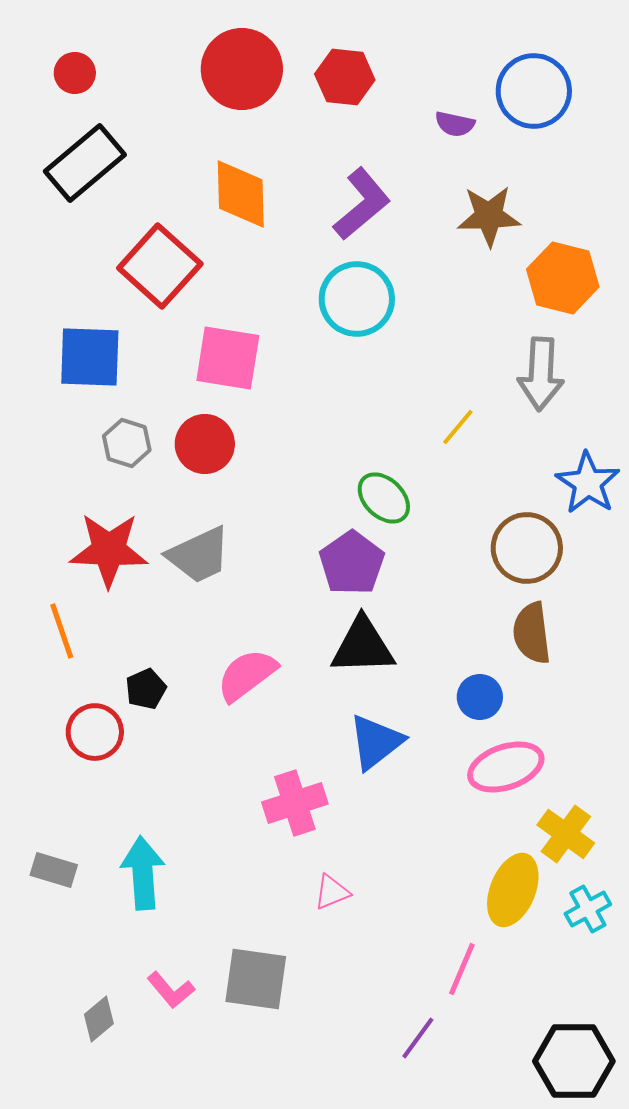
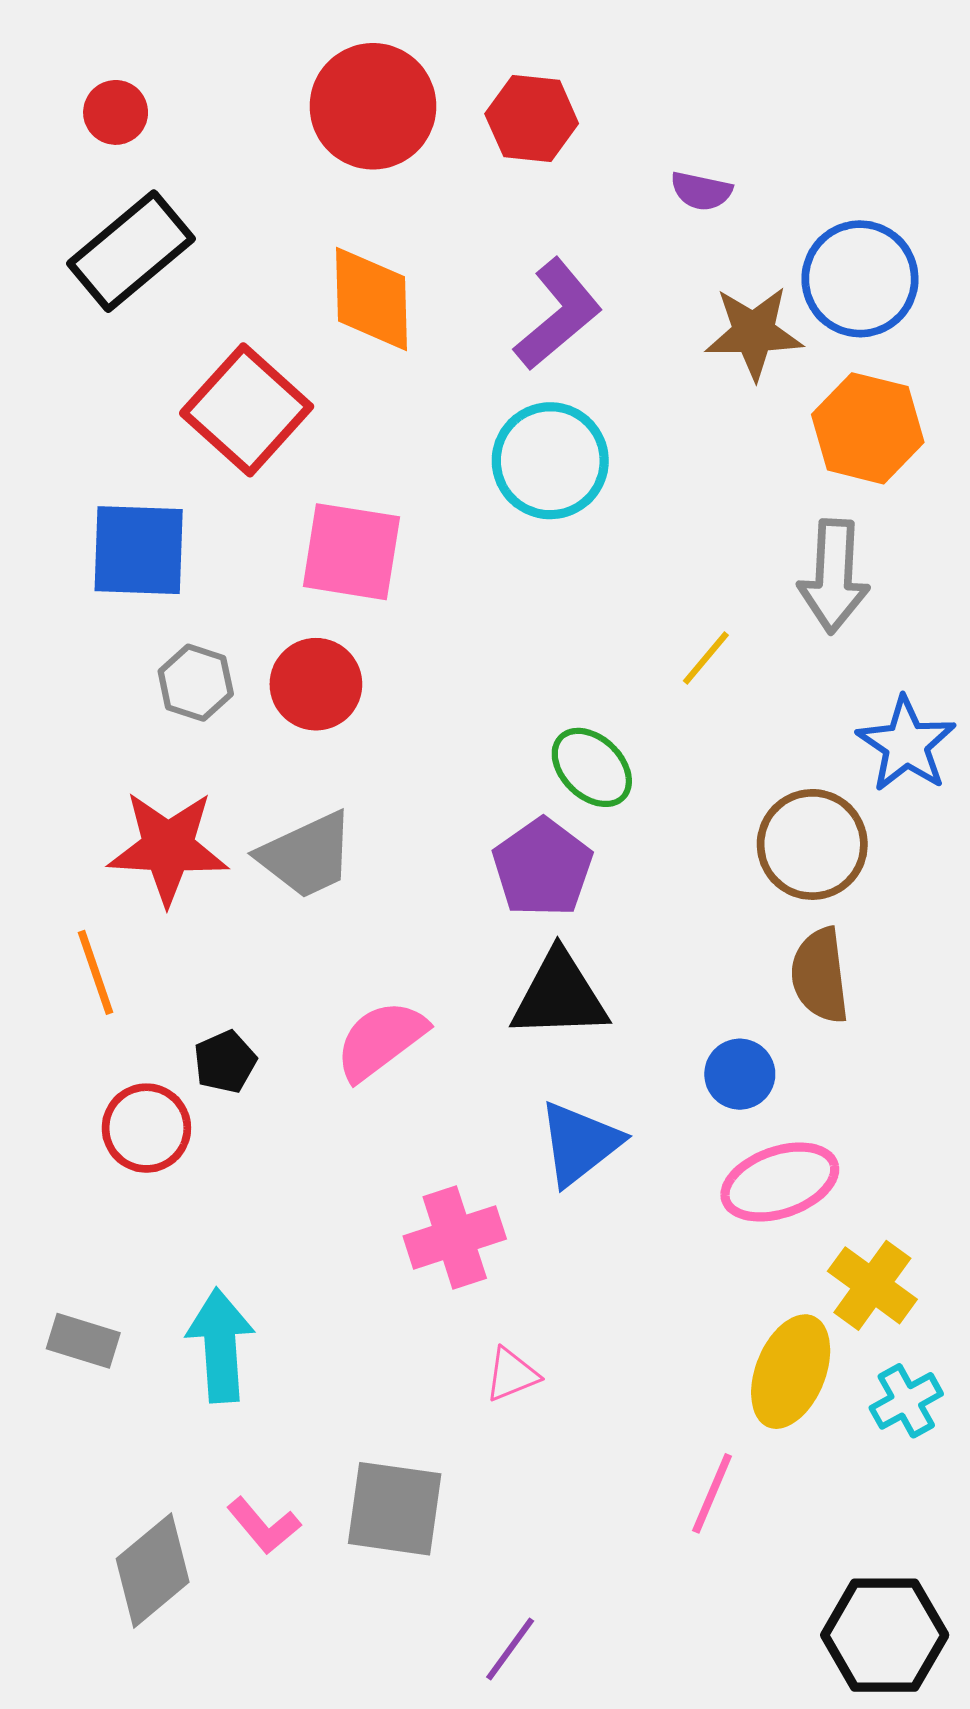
blue circle: (534, 91) -> (860, 279), moved
gray diamond: (99, 1019) -> (153, 1570), size x1.6
purple line: (418, 1038) -> (510, 1649), moved

